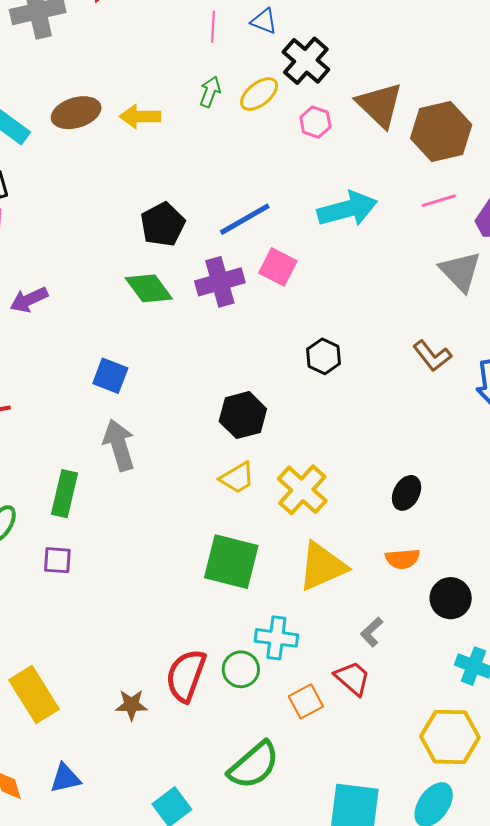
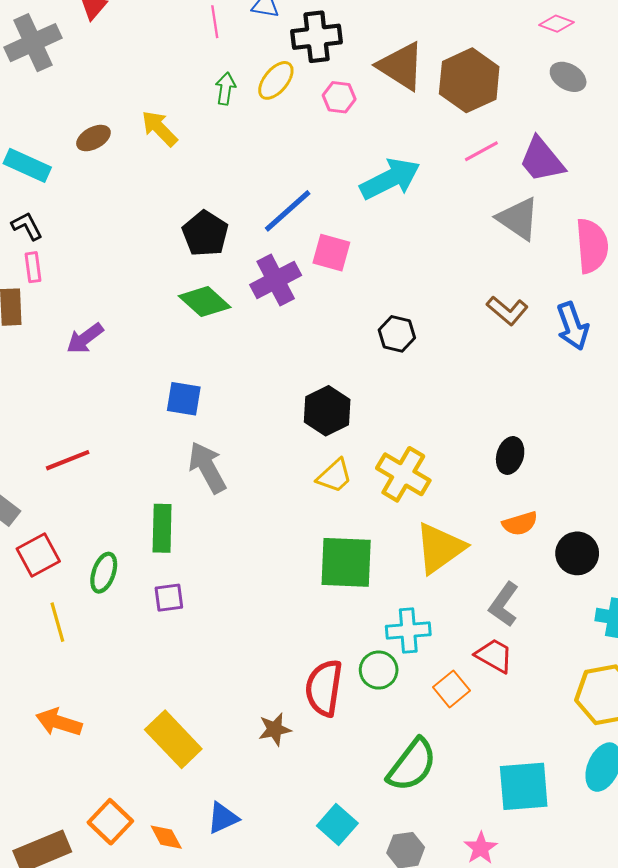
black cross: (306, 61) -> (317, 37), turned -36
brown ellipse: (76, 113) -> (93, 138), size x0.7
yellow arrow: (140, 116) -> (159, 128), turned 57
gray L-shape: (372, 632) -> (504, 604), size x1.4

